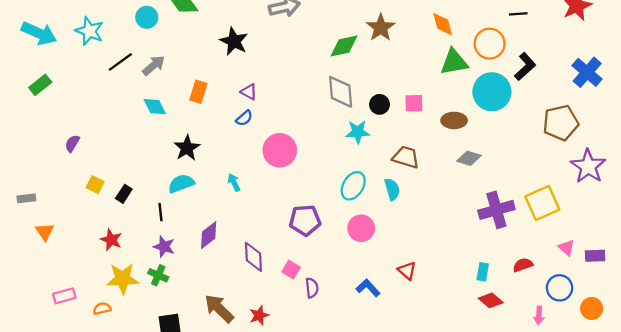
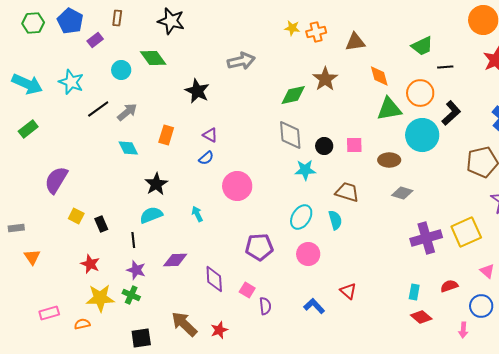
purple semicircle: (72, 143) -> (56, 180), size x1.8
black rectangle: (124, 194) -> (101, 224), turned -56
purple diamond: (209, 235) -> (175, 260), turned 35

